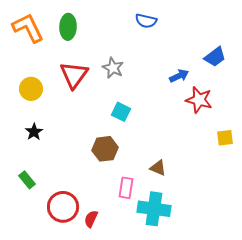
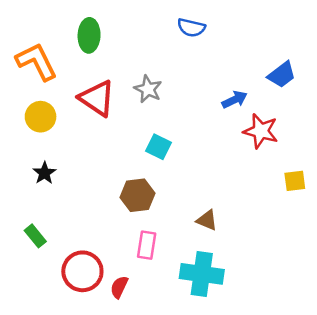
orange L-shape: (28, 28) -> (37, 62), moved
red triangle: (74, 75) -> (97, 98), turned -32
pink rectangle: (126, 188) -> (147, 245), moved

